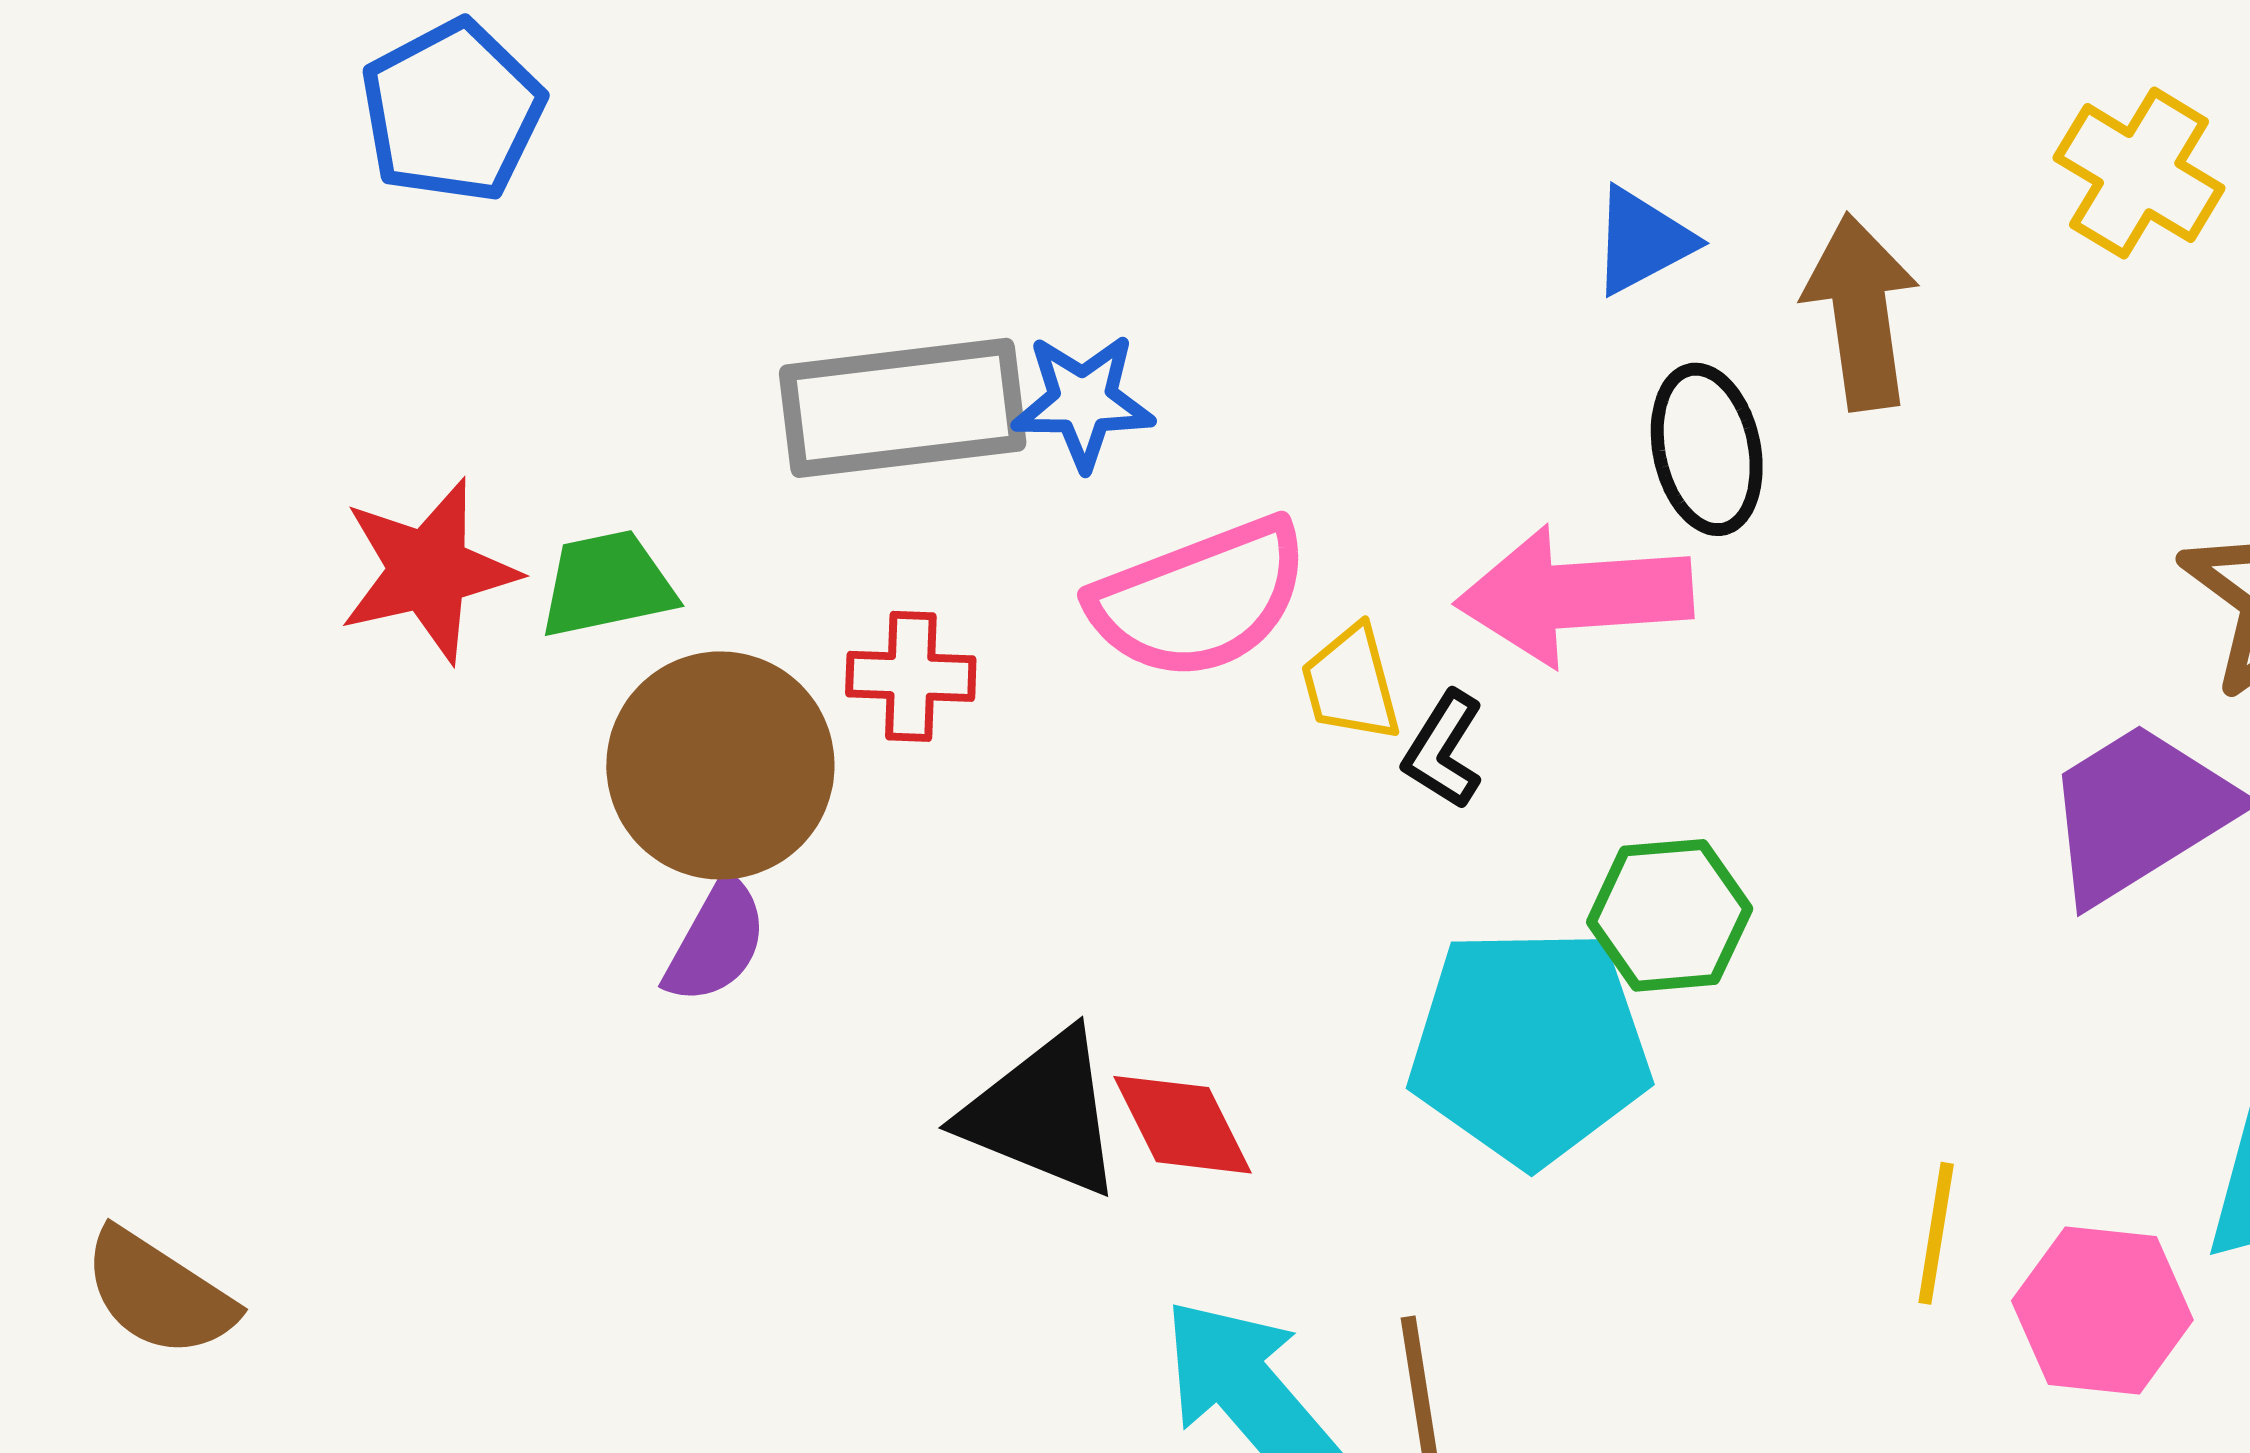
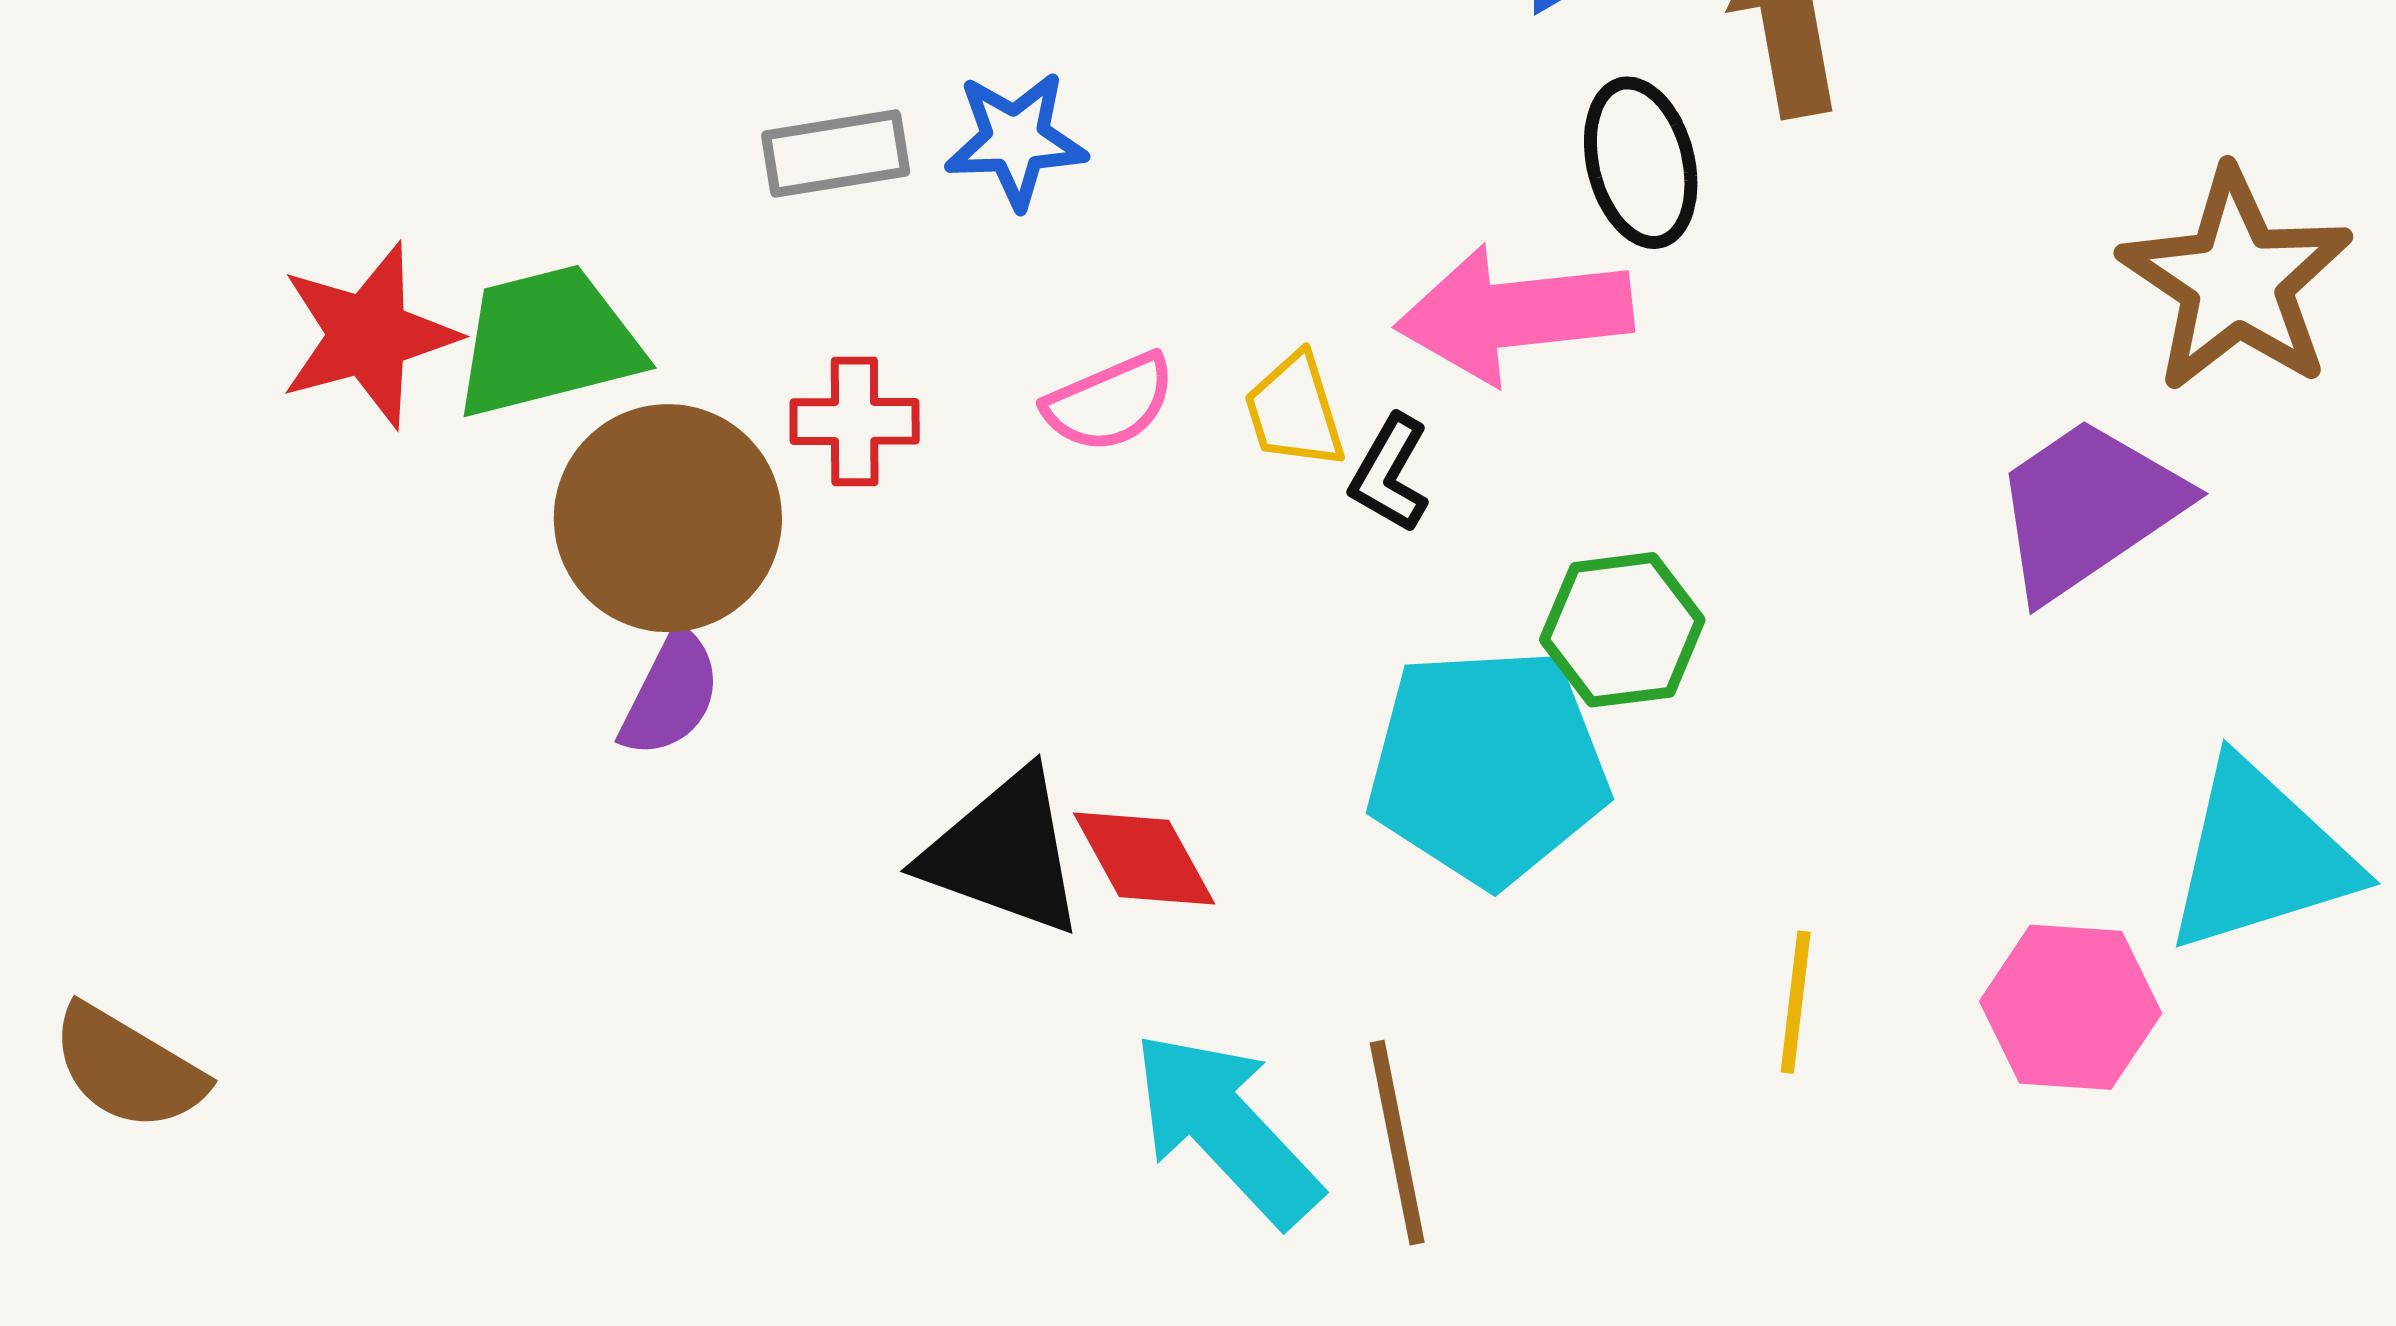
gray rectangle: (903, 408) -> (836, 154), size x0.6
green trapezoid: (607, 584) -> (547, 342), size x1.4
pink semicircle: (1200, 599) -> (1110, 403), moved, size x0.6
yellow line: (1936, 1233) -> (1796, 1002), moved

